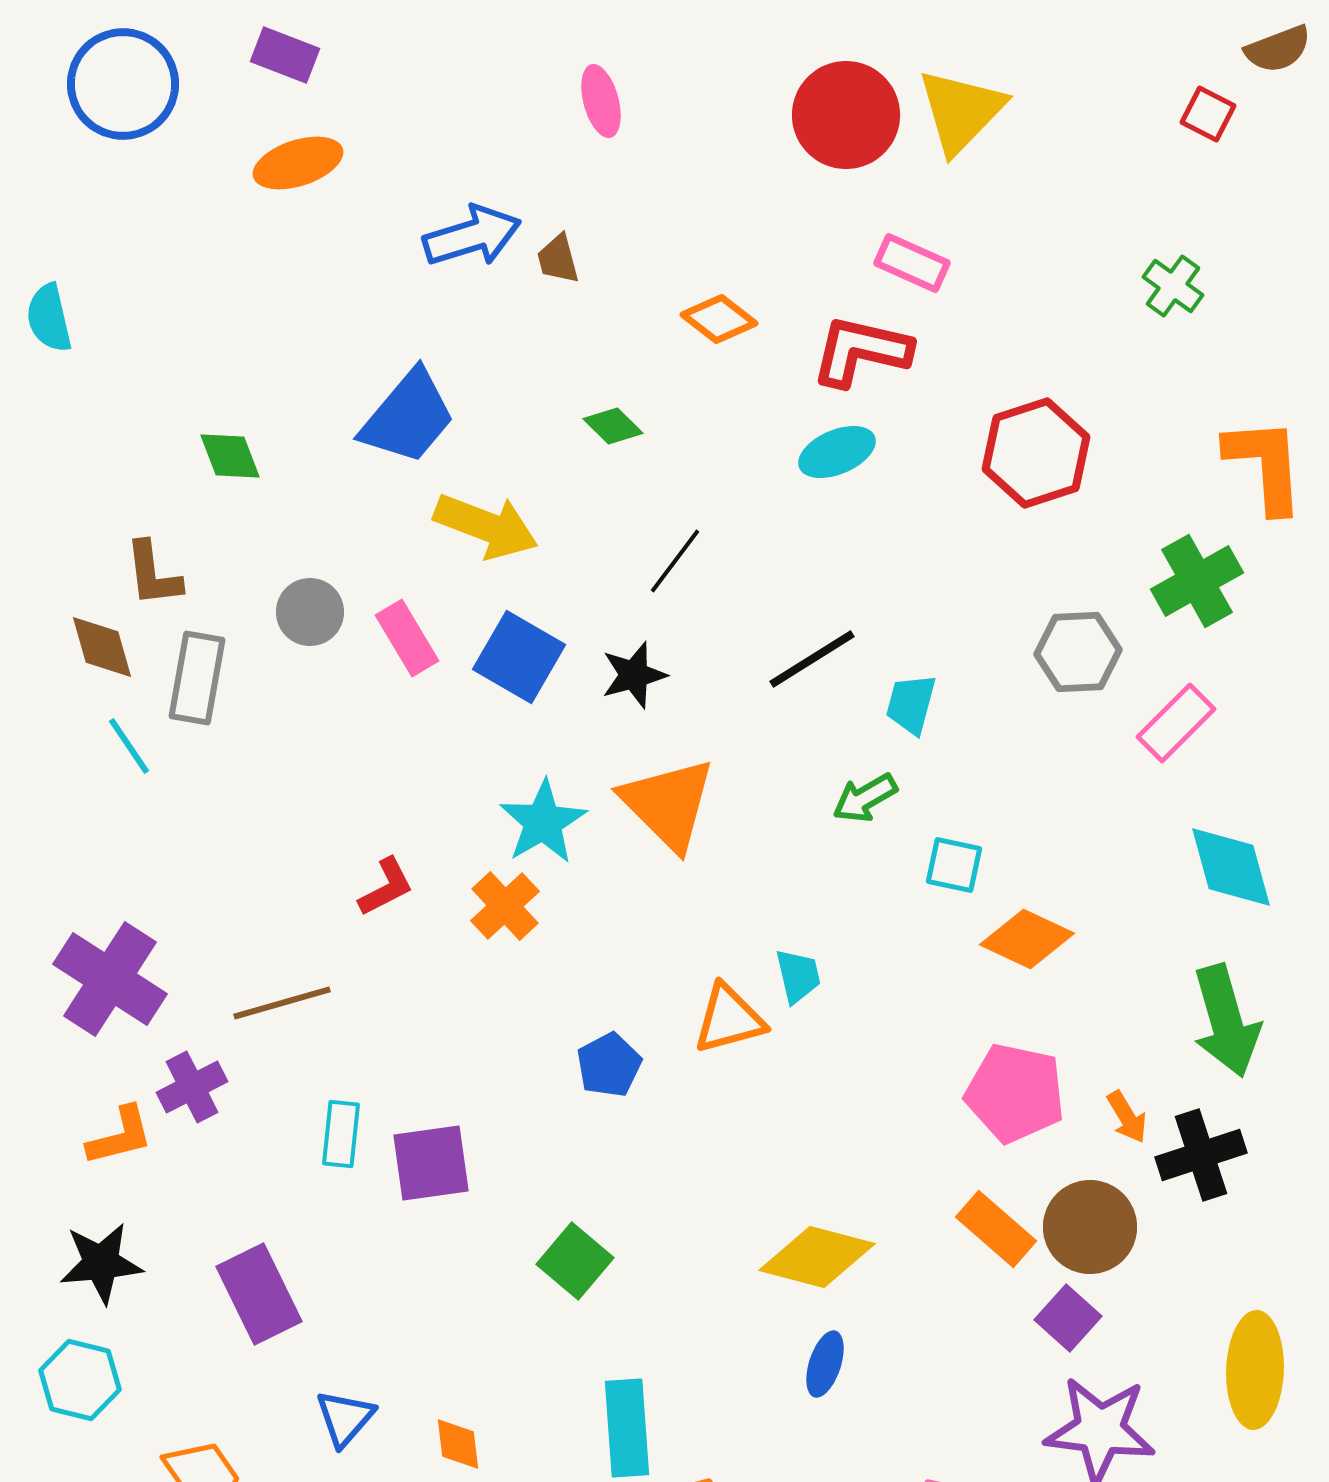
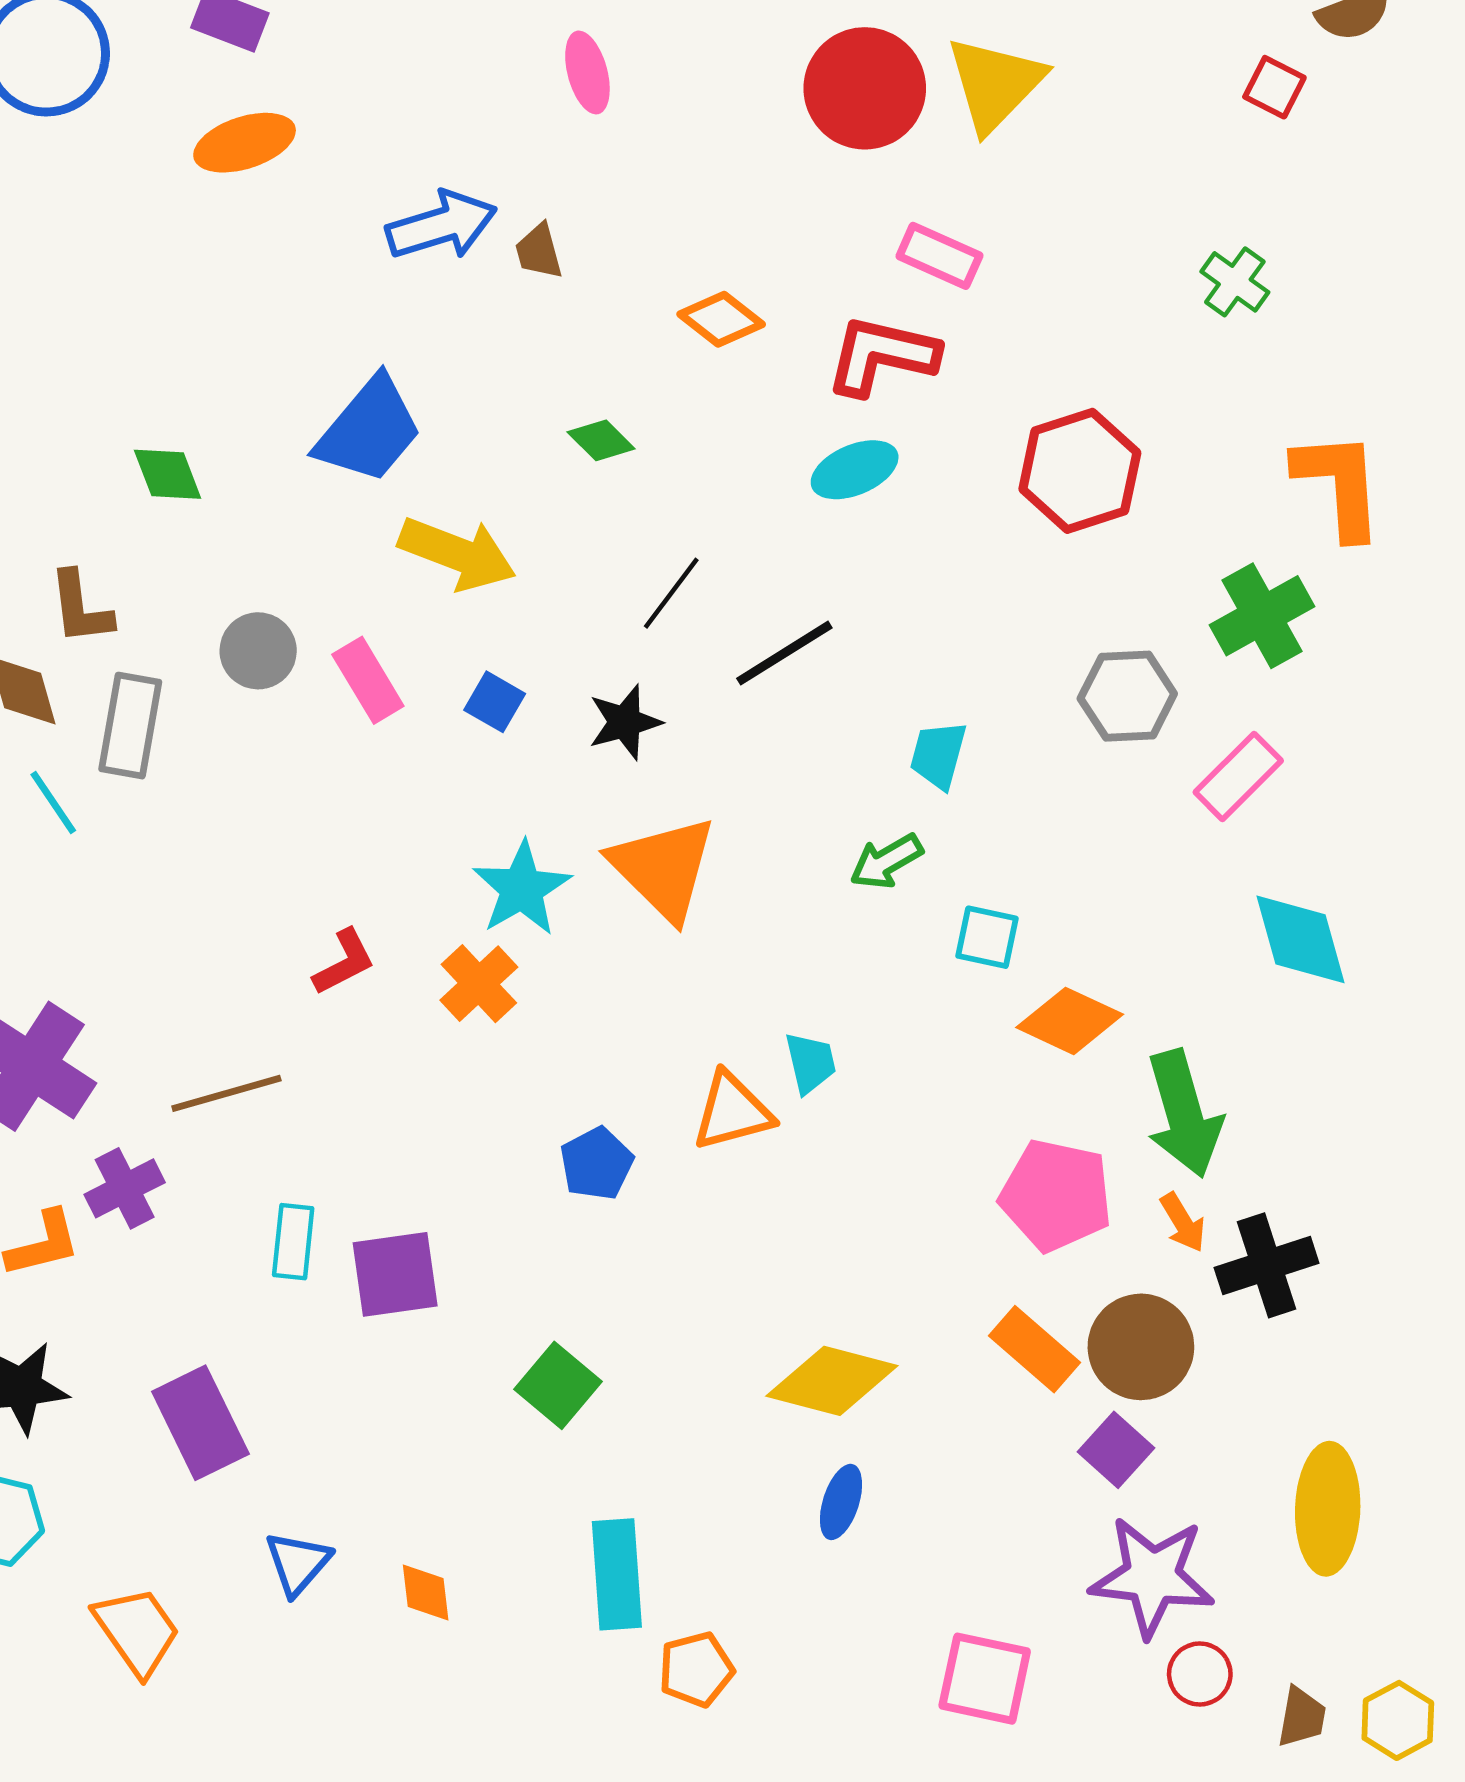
blue square: (519, 657) -> (495, 702), size x0.6
black line: (812, 659) -> (784, 653), moved
green arrow: (1226, 1021) -> (1184, 1114), moved

